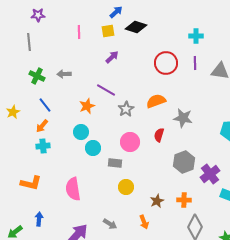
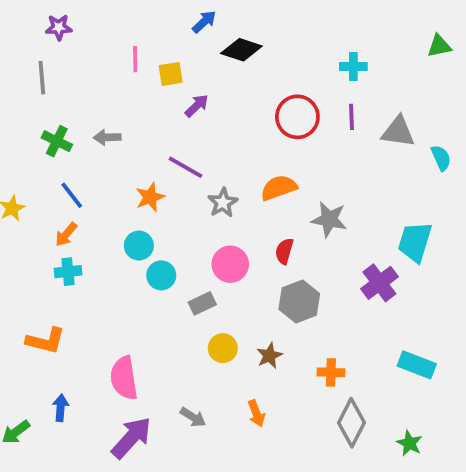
yellow square: (108, 31) -> (171, 74), moved
gray hexagon: (184, 162) -> (299, 302), moved
gray rectangle: (115, 163) -> (202, 303), turned -32
purple cross: (210, 174) -> (379, 283), moved
pink semicircle: (73, 189) -> (124, 378), moved
brown star: (157, 201) -> (269, 356), moved

